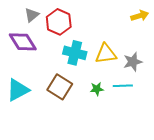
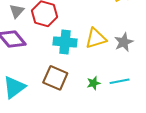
cyan line: (123, 86) -> (120, 81), moved
green star: (97, 89) -> (94, 83), moved

